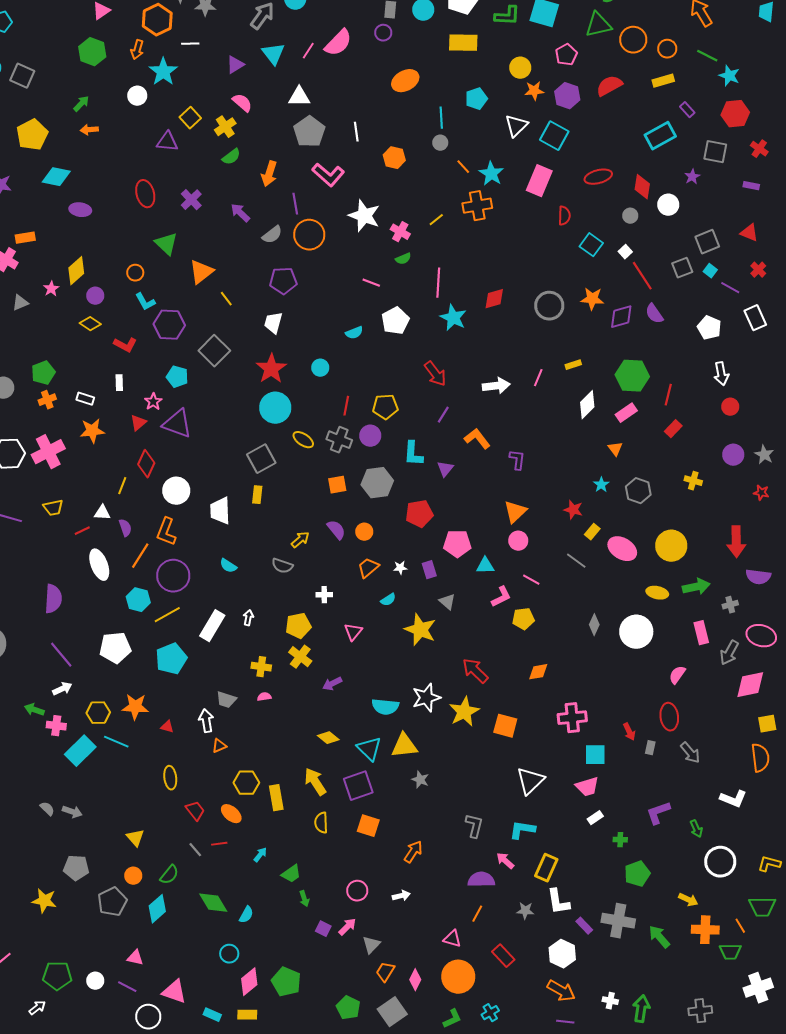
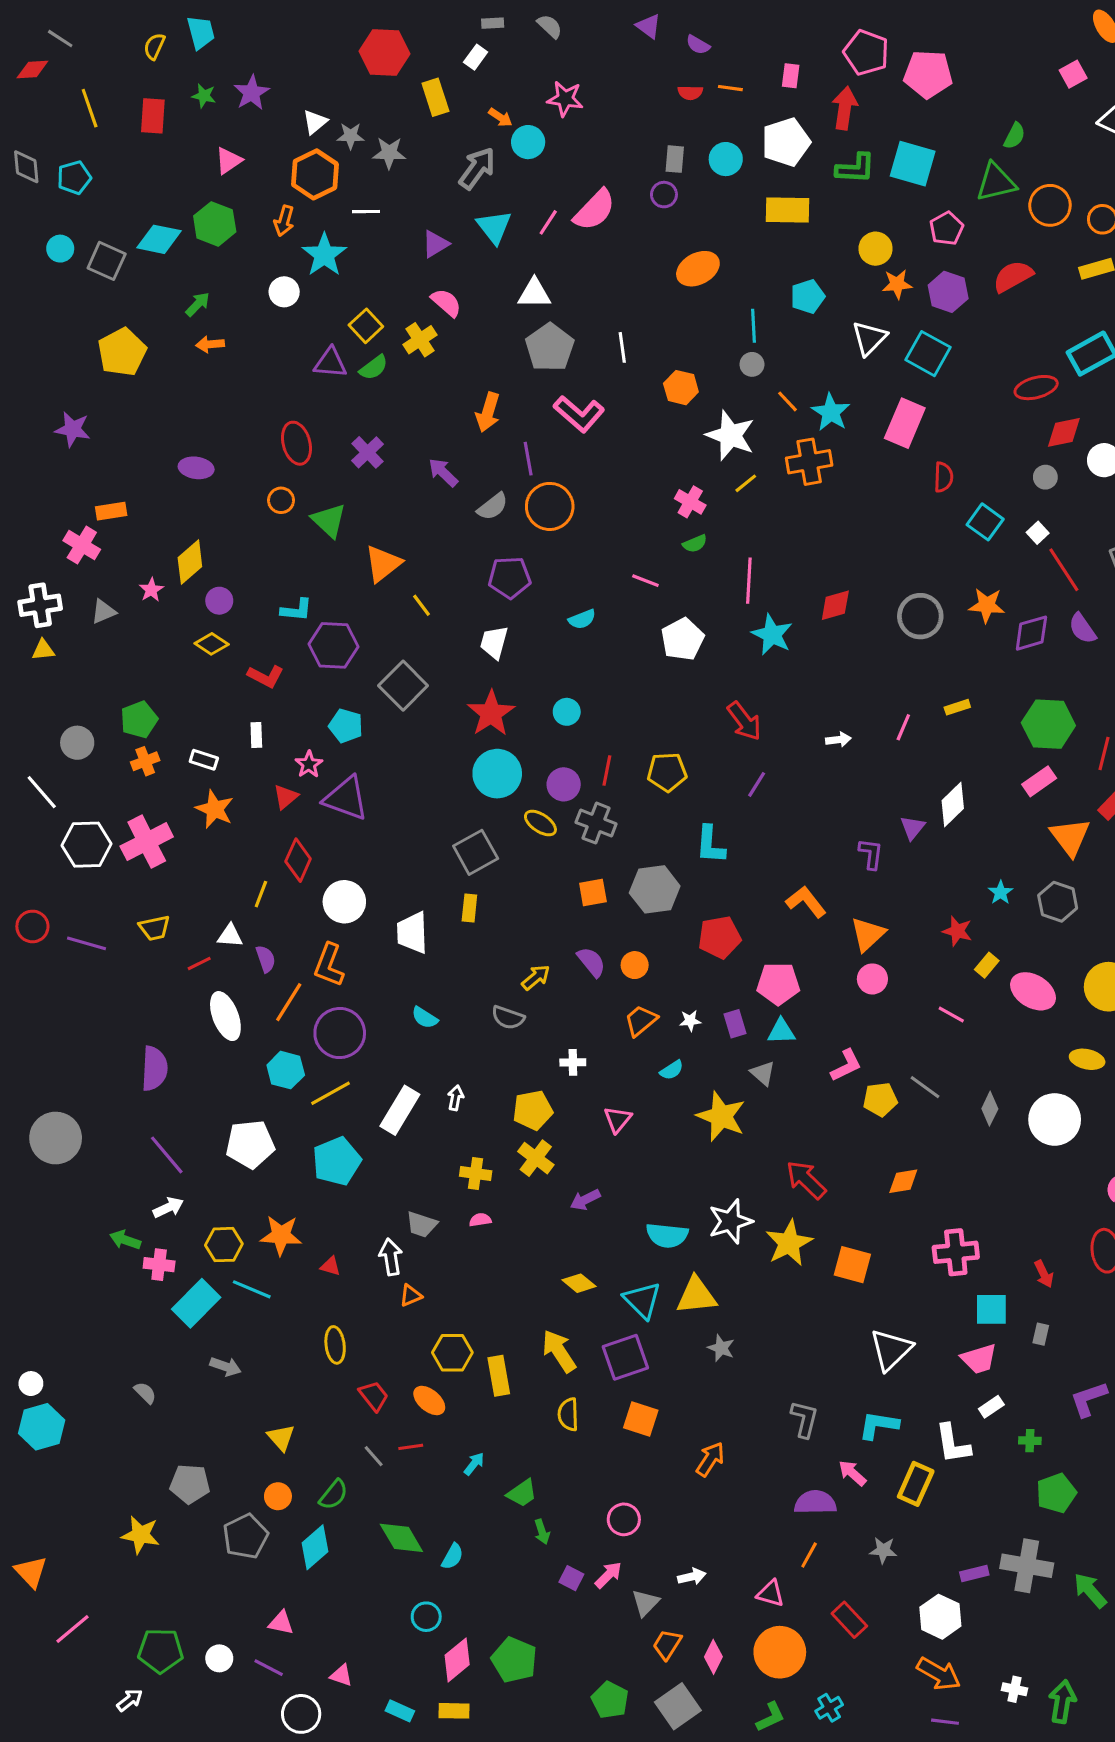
green semicircle: (231, 157) -> (374, 367), moved
cyan diamond: (56, 177) -> (159, 239), moved
red ellipse: (598, 177) -> (1036, 388), moved
red diamond: (642, 187) -> (1064, 432), turned 70
white star: (364, 216) -> (730, 435), moved
orange circle: (135, 273) -> (281, 500), moved
cyan L-shape: (145, 302) -> (296, 610), turned -55
cyan semicircle: (354, 333) -> (582, 619), moved
white arrow: (496, 386) -> (838, 740), size x0.6
white diamond: (587, 405) -> (953, 804), moved
orange star: (92, 431) -> (215, 809), turned 30
purple circle: (370, 436) -> (564, 784), moved
orange L-shape: (477, 439) -> (806, 902), moved
orange triangle: (615, 449) -> (1070, 837), moved, size x1.8
purple triangle: (445, 469) -> (913, 828), moved
gray line: (576, 561) -> (925, 1087), moved
cyan triangle: (485, 566) -> (781, 1031), moved
pink line: (531, 580) -> (951, 1014), moved
gray rectangle: (650, 748) -> (1041, 1334), moved
gray arrow: (72, 812) -> (225, 1367), moved
white arrow: (401, 896) -> (692, 1577), moved
white L-shape: (558, 902) -> (953, 1444), moved
purple rectangle: (584, 926) -> (974, 1573), turned -60
pink triangle: (174, 992) -> (341, 1675), size x0.6

